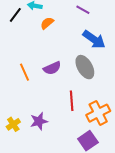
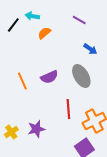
blue arrow: (94, 39) -> (90, 49), size x0.6

